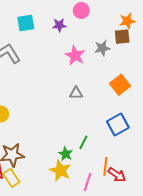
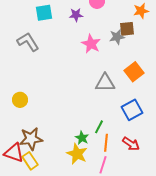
brown square: (122, 37) -> (127, 29), moved
gray triangle: (76, 93) -> (105, 83), moved, size x1.5
orange line: (105, 166) -> (106, 143), moved
red arrow: (117, 175) -> (131, 144), moved

